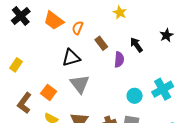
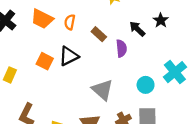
black star: (166, 35) -> (161, 20), moved
gray triangle: (80, 84) -> (102, 90), moved
orange square: (49, 92) -> (45, 61), moved

